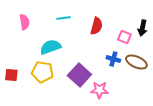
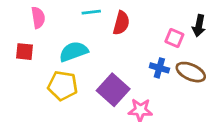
red semicircle: (96, 26) -> (121, 23), moved
red square: (11, 75) -> (25, 52), moved

